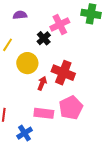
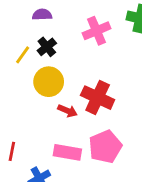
black cross: (44, 38) -> (47, 47), moved
red arrow: (42, 83) -> (67, 111), turned 88

